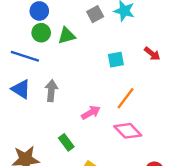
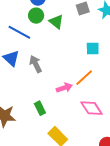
green triangle: (67, 36) -> (56, 22), turned 42
gray arrow: (51, 91) -> (36, 64), turned -42
orange line: (126, 98) -> (84, 78), moved

